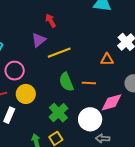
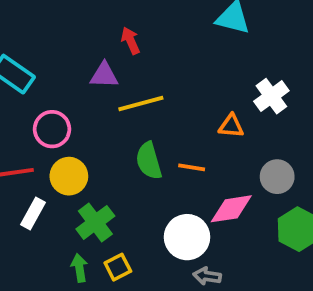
purple triangle: (39, 40) -> (104, 75), turned 35
green cross: (58, 113) -> (95, 222), moved

